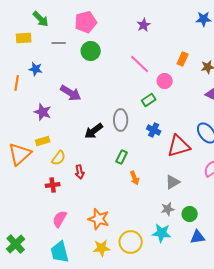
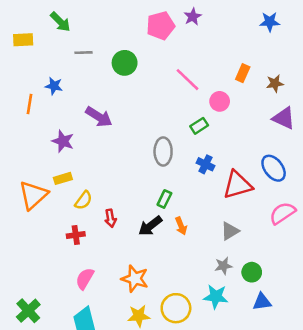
pink pentagon: (86, 22) -> (161, 26), moved
purple star: (144, 25) -> (193, 17), moved
yellow rectangle: (24, 38) -> (23, 40), moved
black arrow: (94, 131) -> (150, 226), moved

